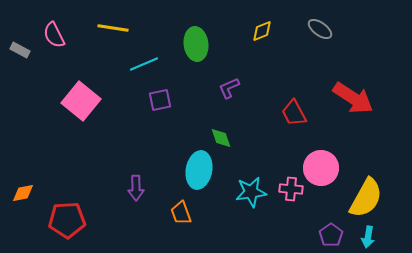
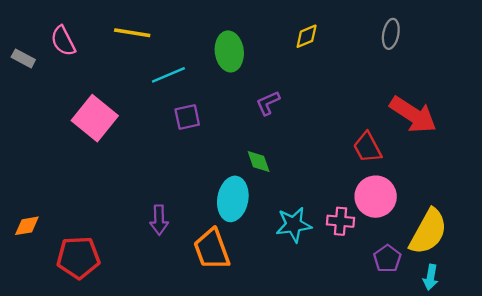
gray ellipse: (320, 29) -> (391, 34), moved, turned 65
red trapezoid: (294, 113) -> (367, 147), moved
orange trapezoid: (181, 213) -> (212, 249), size x1.5
purple pentagon: (331, 235) -> (387, 259), moved

